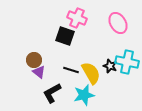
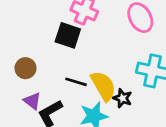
black star: (110, 66) -> (122, 98), moved
purple triangle: (39, 72) -> (32, 101), moved

